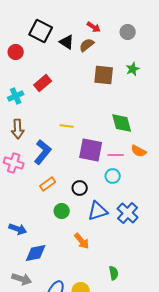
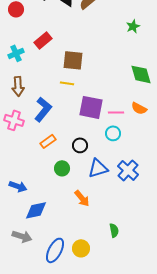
brown square: (104, 75) -> (73, 60), moved
green diamond: (122, 123) -> (141, 74), moved

